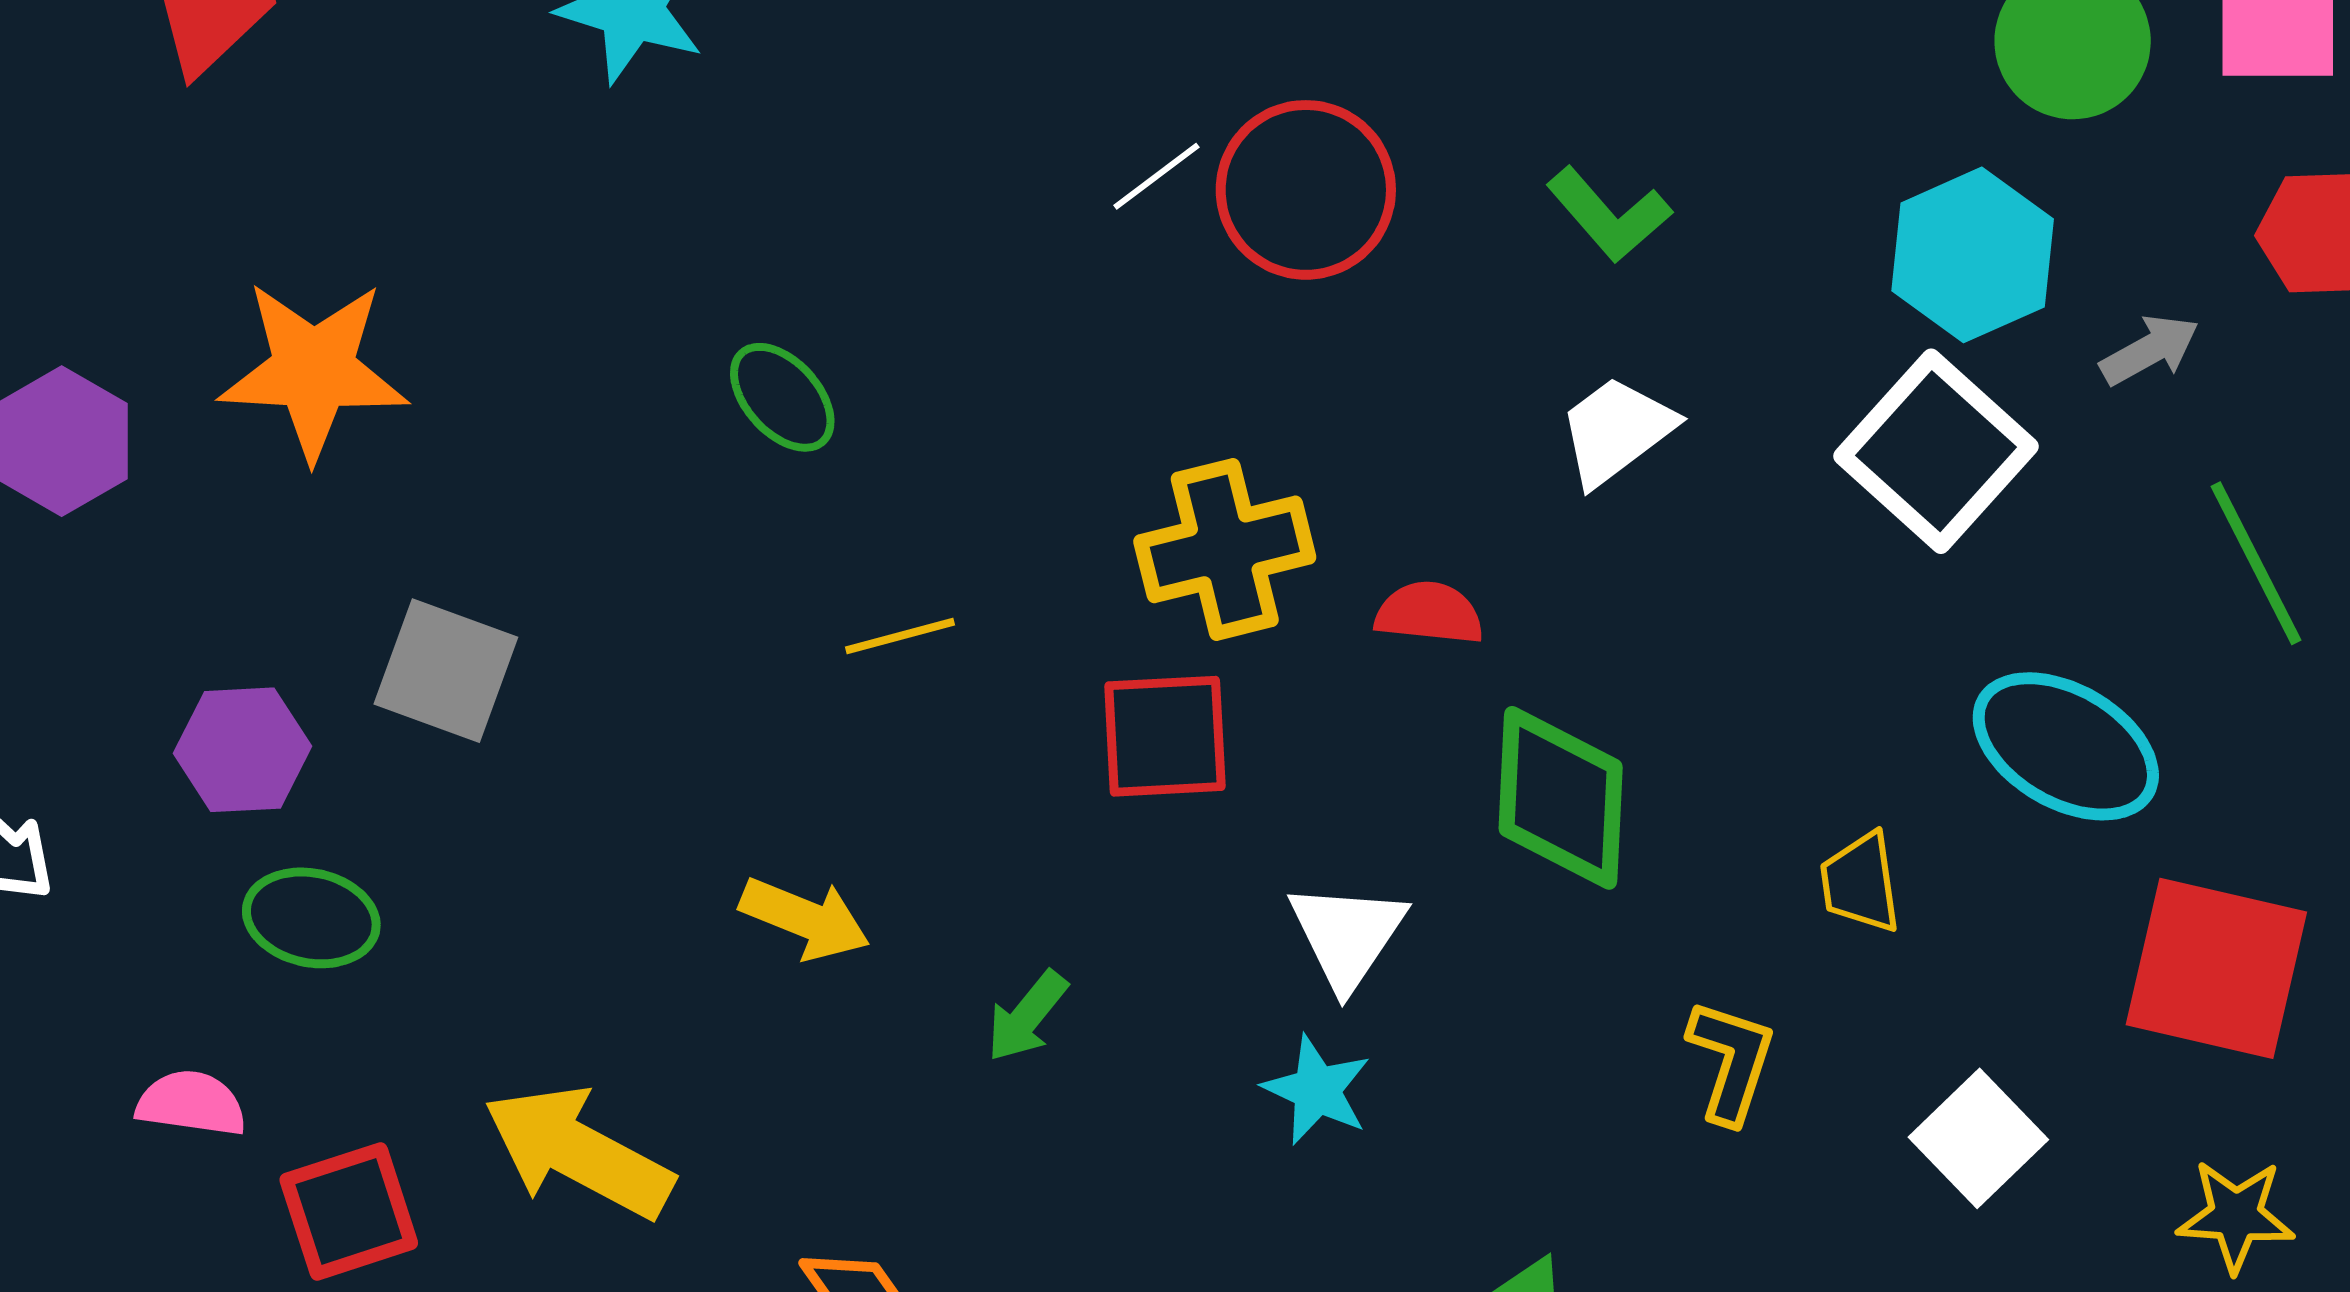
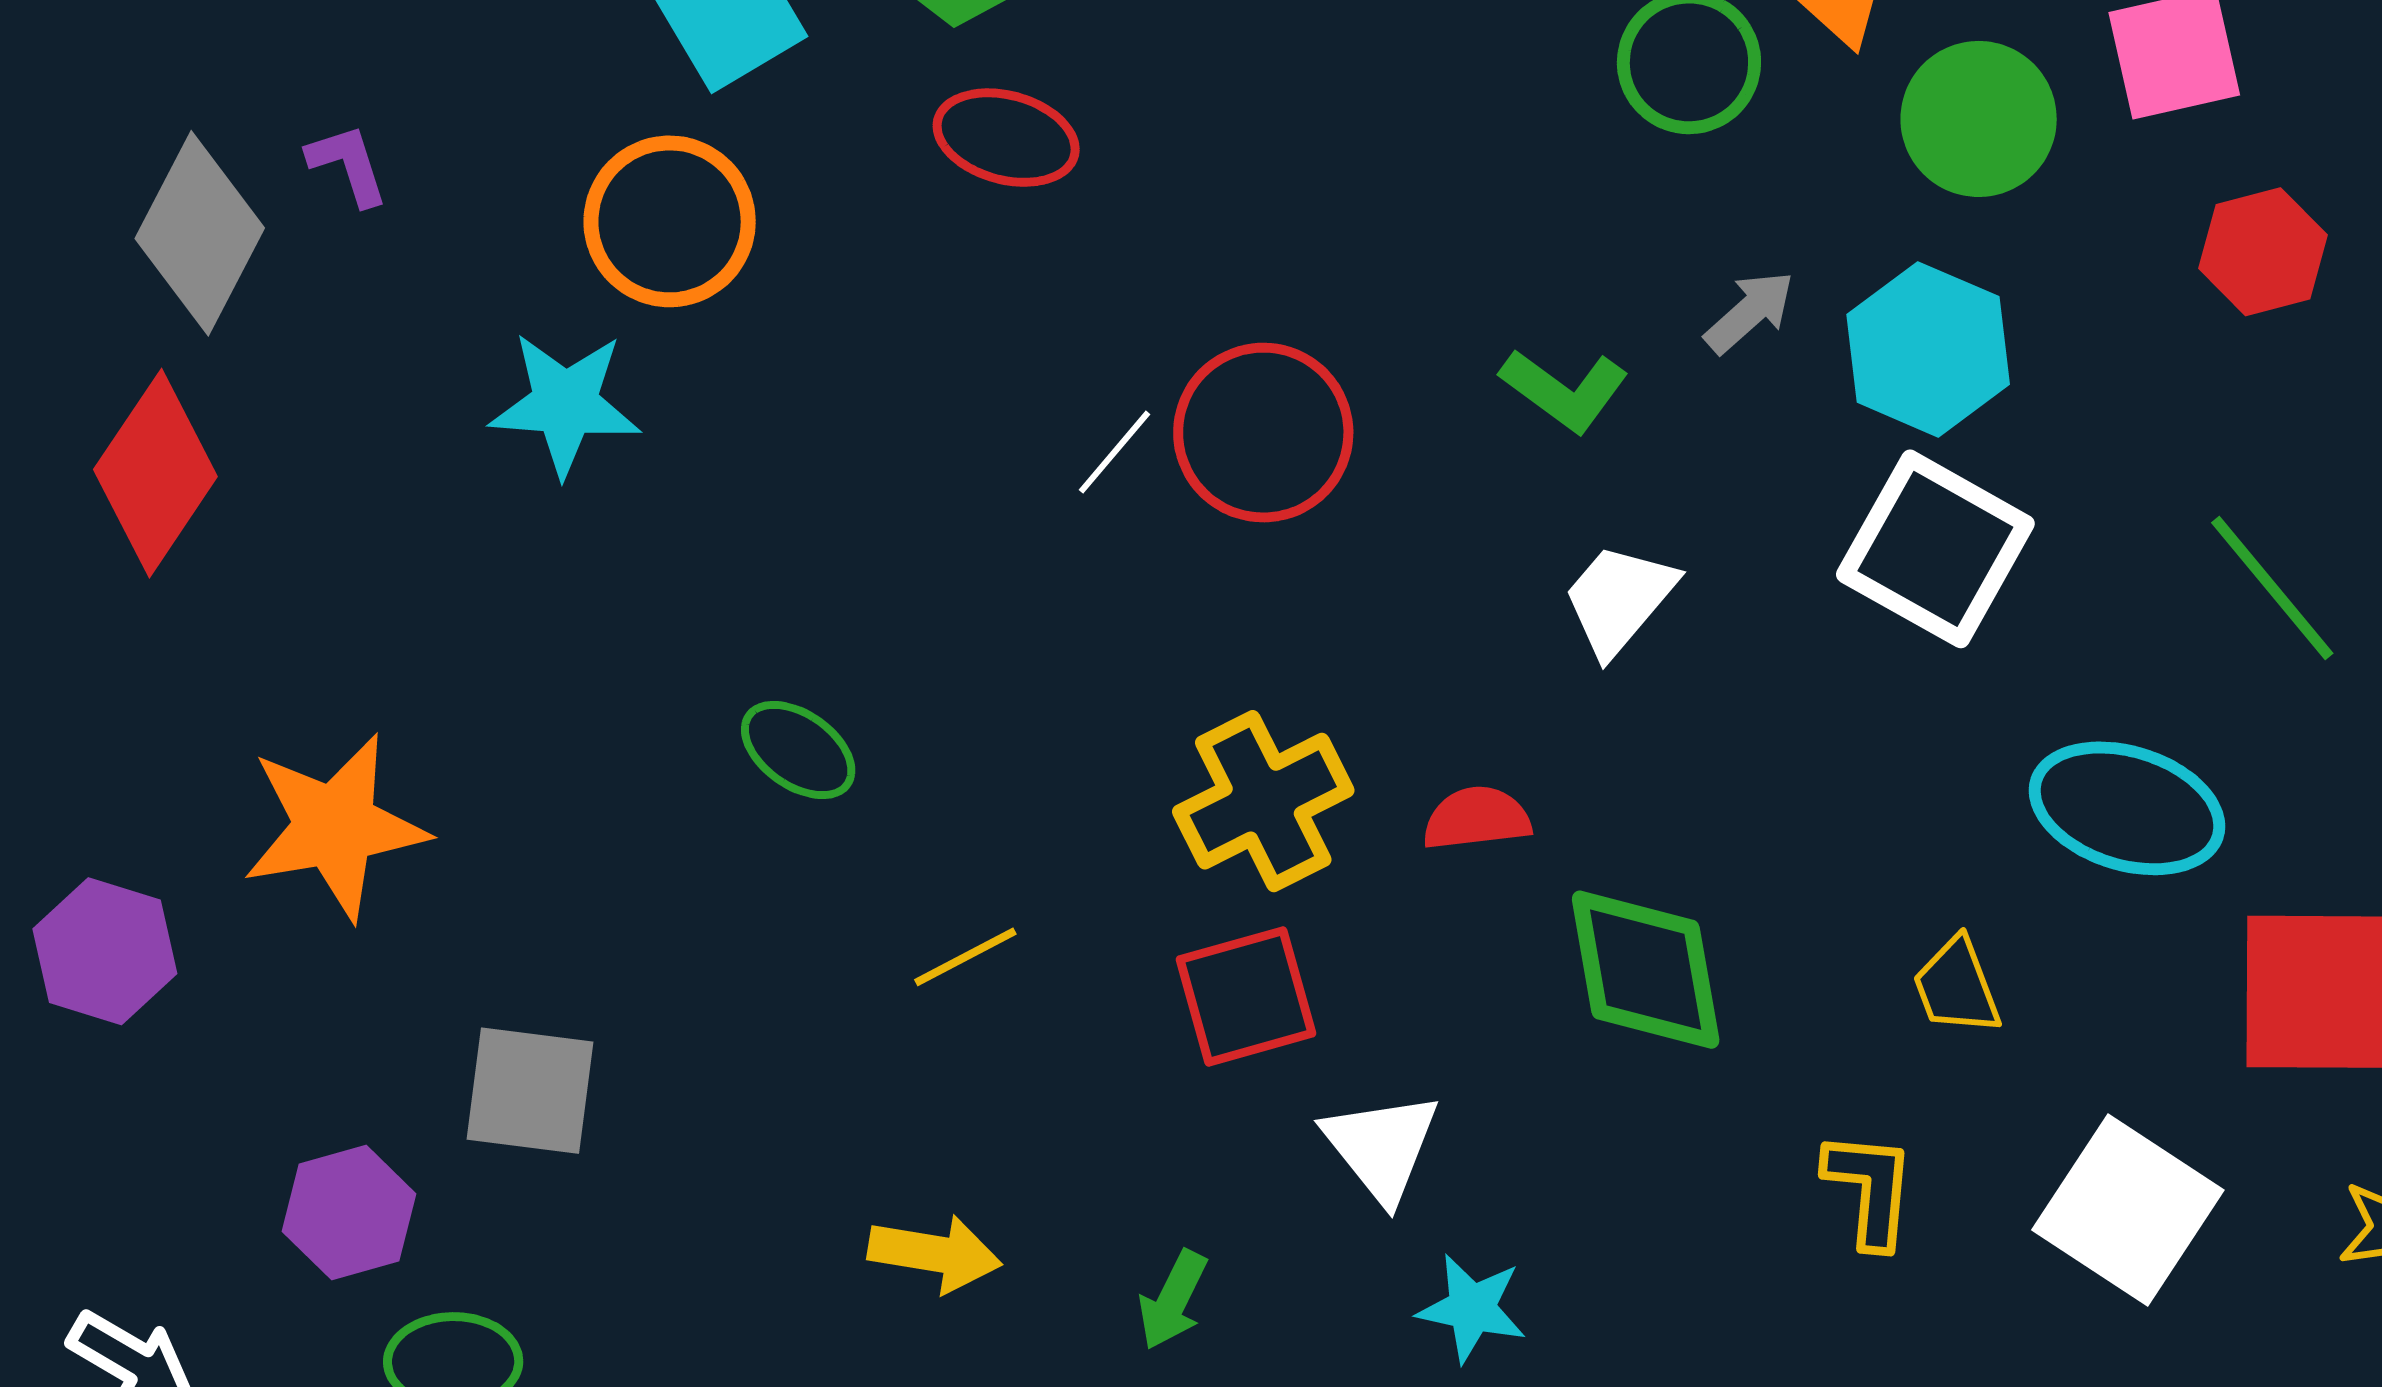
gray arrow: (2150, 350) -> (1750, 312), moved
white triangle: (1347, 935) -> (1381, 1147), moved
white square: (1978, 1138) -> (2128, 1210), size x1.4

